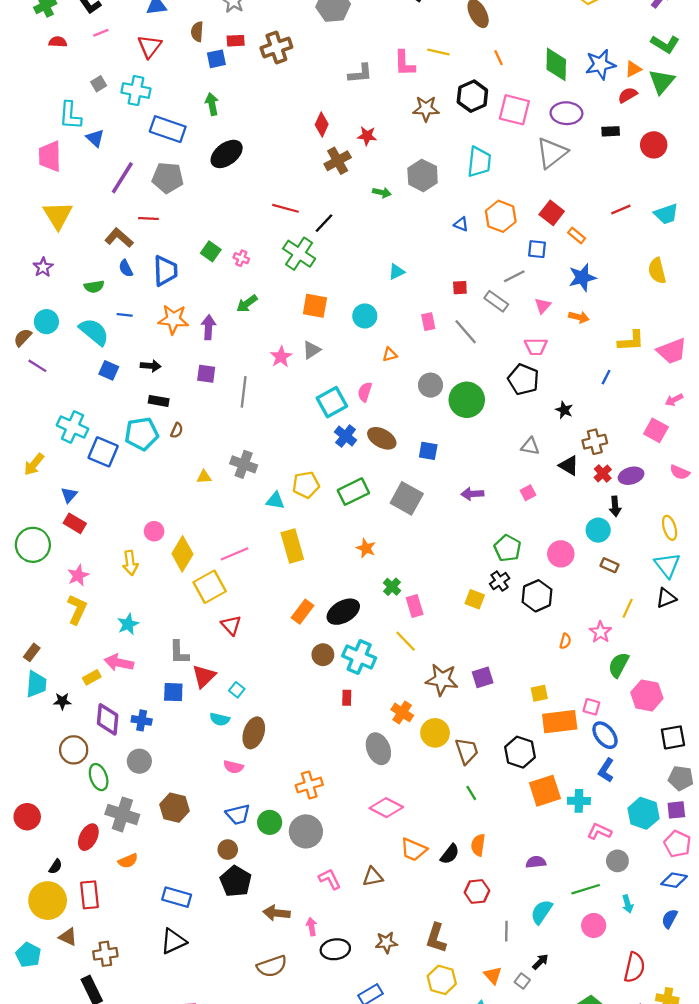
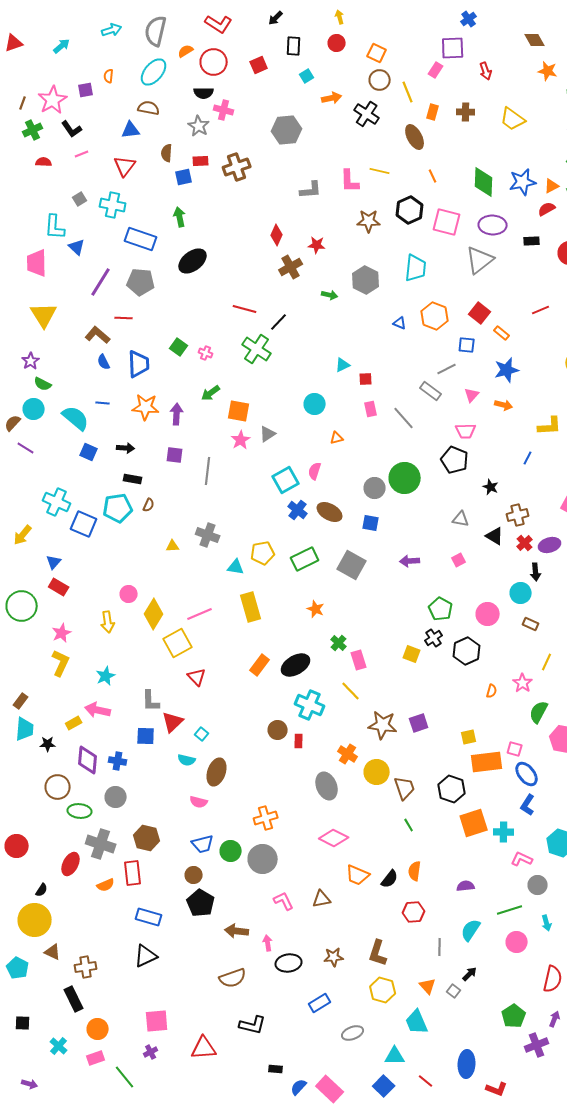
green semicircle: (94, 287) -> (43, 384), moved, turned 36
red square: (460, 288) -> (366, 379), moved
orange square: (315, 306) -> (239, 411), moved
gray circle: (431, 385) -> (375, 488), moved
brown circle: (323, 655) -> (278, 730), moved
green ellipse: (99, 777) -> (80, 811), turned -65
red rectangle: (89, 895) -> (133, 873), moved

